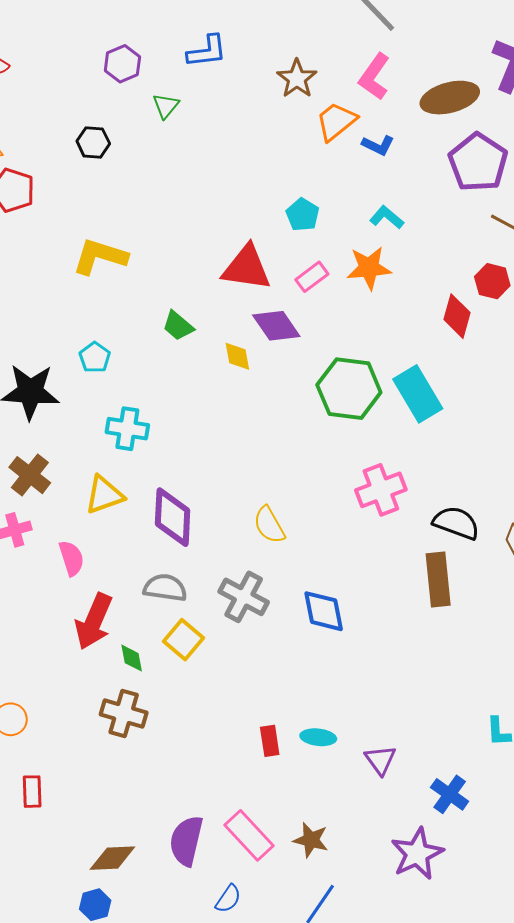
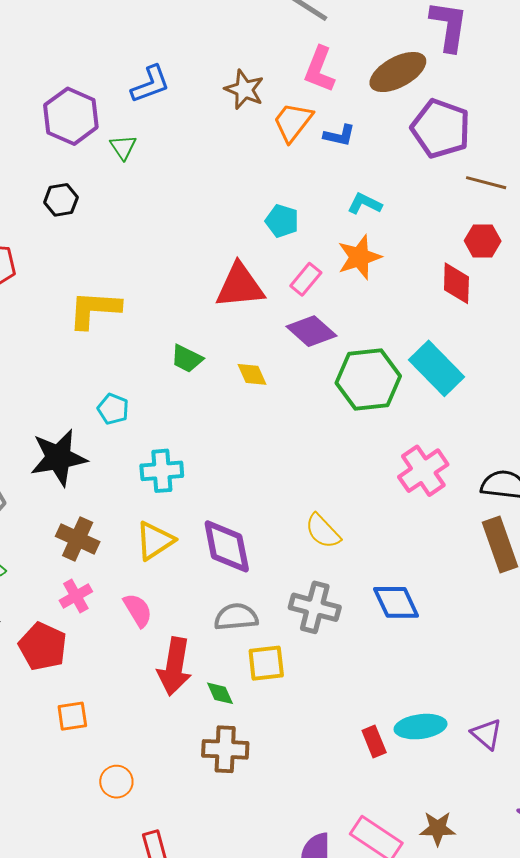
purple hexagon: (122, 64) -> (71, 116), size x1.5
purple diamond: (276, 326) -> (311, 331), moved
yellow square: (184, 640) -> (266, 663), turned -33
cyan ellipse: (318, 737) -> (421, 727), size x1.4

